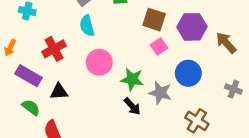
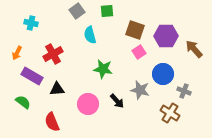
cyan semicircle: (87, 26) -> (90, 35), moved
pink circle: (99, 62) -> (88, 104), moved
green star: (132, 79) -> (103, 69), moved
gray cross: (233, 89) -> (184, 91), moved
green semicircle: (31, 107) -> (23, 102), moved

